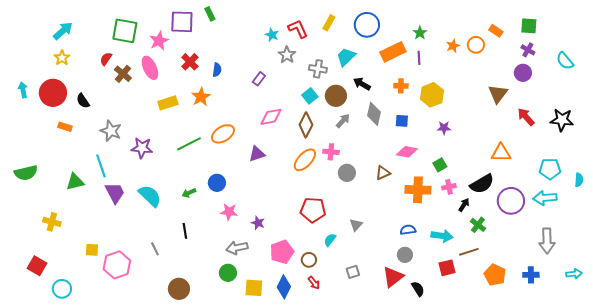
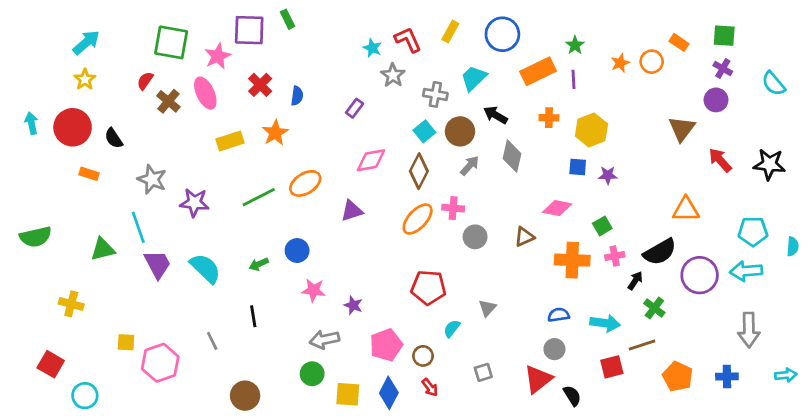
blue square: (402, 121) -> (578, 167), moved

